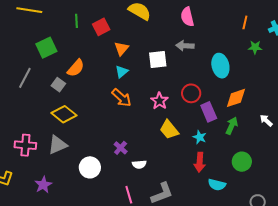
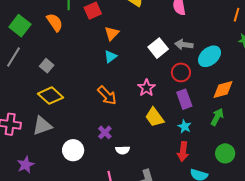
gray arrow: (185, 46) -> (184, 45), moved
green square: (46, 48) -> (20, 26), moved, turned -30
white square: (158, 60) -> (158, 48), moved, turned -36
cyan ellipse: (220, 66) -> (209, 56), turned 60
orange semicircle: (76, 68) -> (55, 22), moved, turned -78
red circle: (191, 93) -> (181, 72), moved
orange arrow: (122, 98) -> (107, 95), moved
purple rectangle: (209, 112) -> (184, 99), moved

